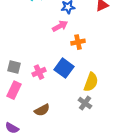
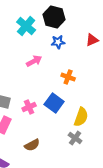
pink arrow: (60, 26) -> (34, 61), moved
orange cross: (78, 42) -> (68, 77), turned 32

